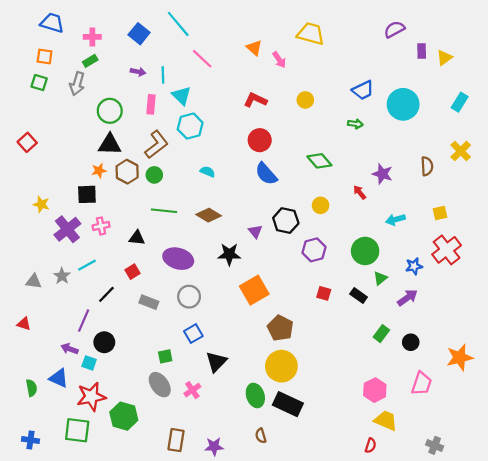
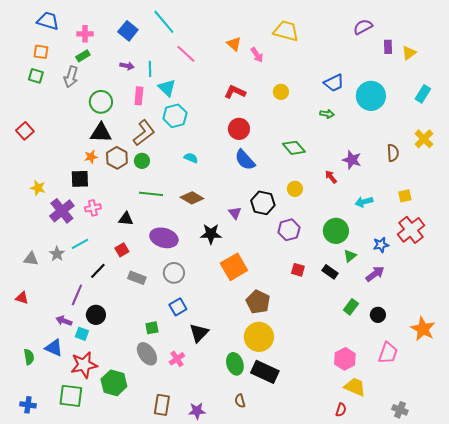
orange star: (460, 357) -> (423, 329), turned -30

